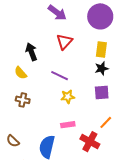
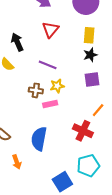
brown cross: (23, 100) -> (36, 90), moved
pink rectangle: (68, 125) -> (50, 104), moved

